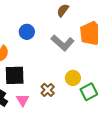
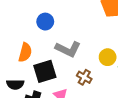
gray L-shape: (63, 43) -> (68, 49), moved

